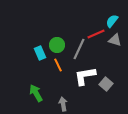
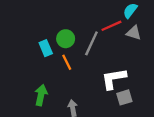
white L-shape: (85, 76) -> (114, 79), moved
gray square: (106, 84) -> (124, 97), moved, turned 32
green arrow: (36, 93) -> (41, 95), turned 42

